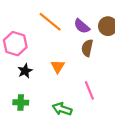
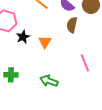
black star: (25, 71) -> (23, 37), moved
pink line: (89, 90) -> (85, 63), moved

